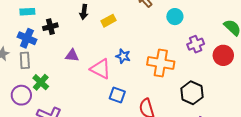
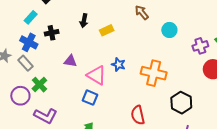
cyan rectangle: (27, 12) -> (31, 17), turned -48
purple cross: (196, 44) -> (200, 46), moved
gray rectangle: (25, 60) -> (26, 63), turned -42
blue square: (117, 95) -> (90, 98), moved

